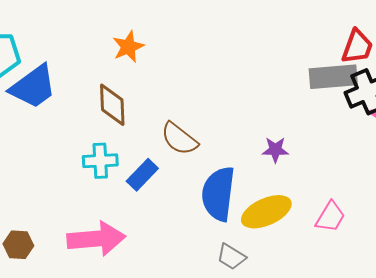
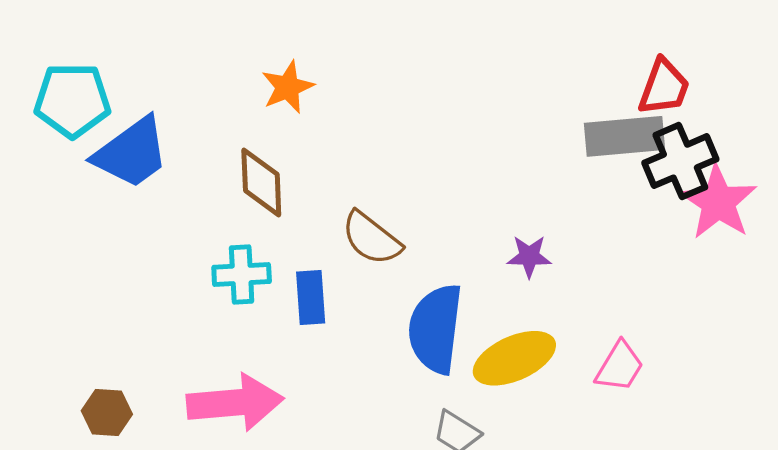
blue rectangle: (142, 175) -> (311, 297), turned -48

